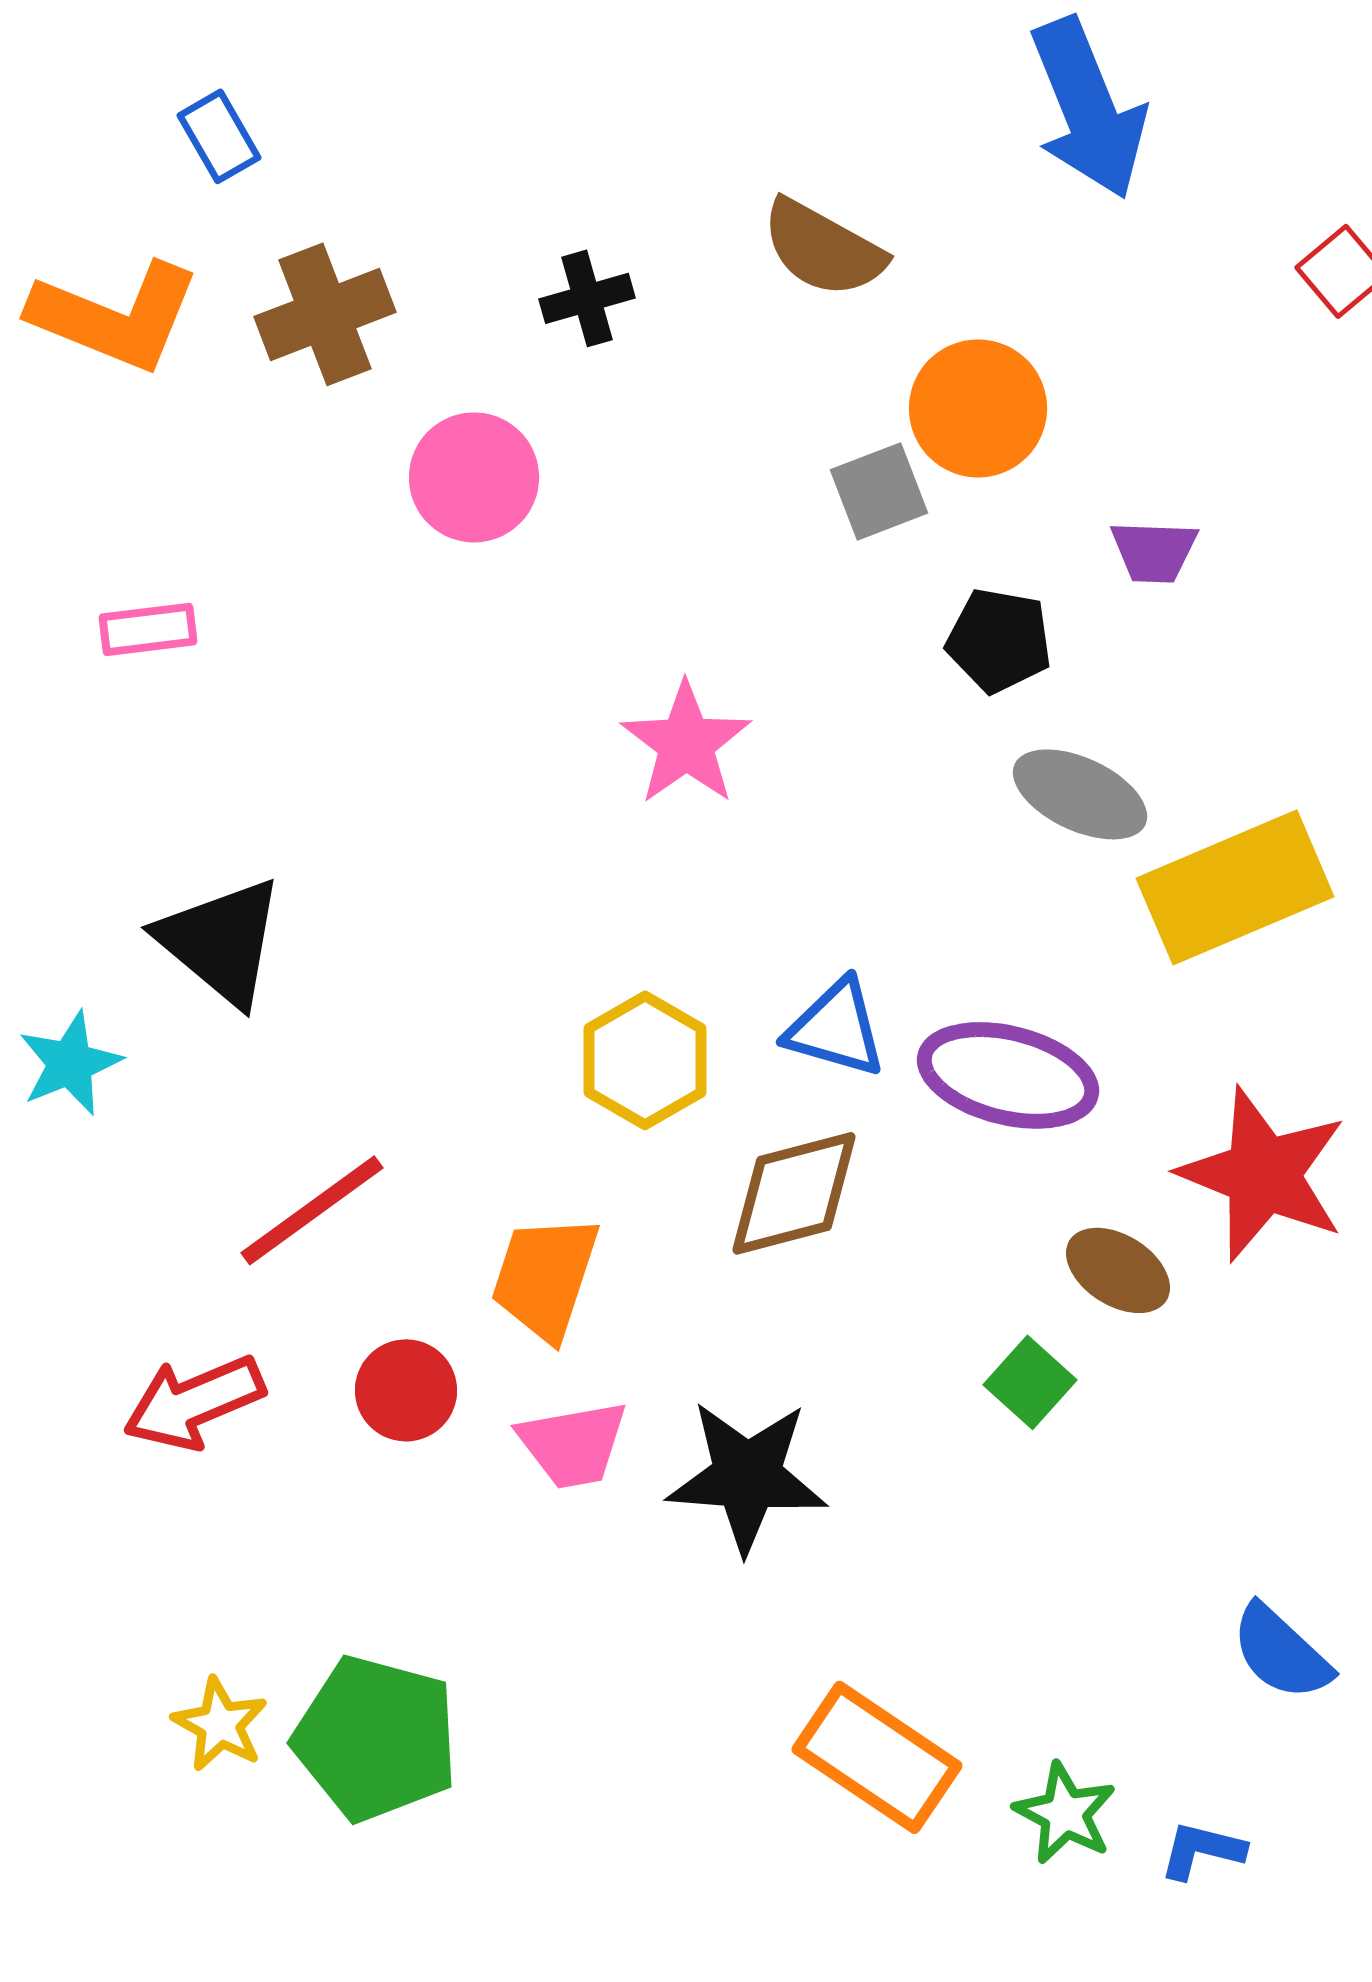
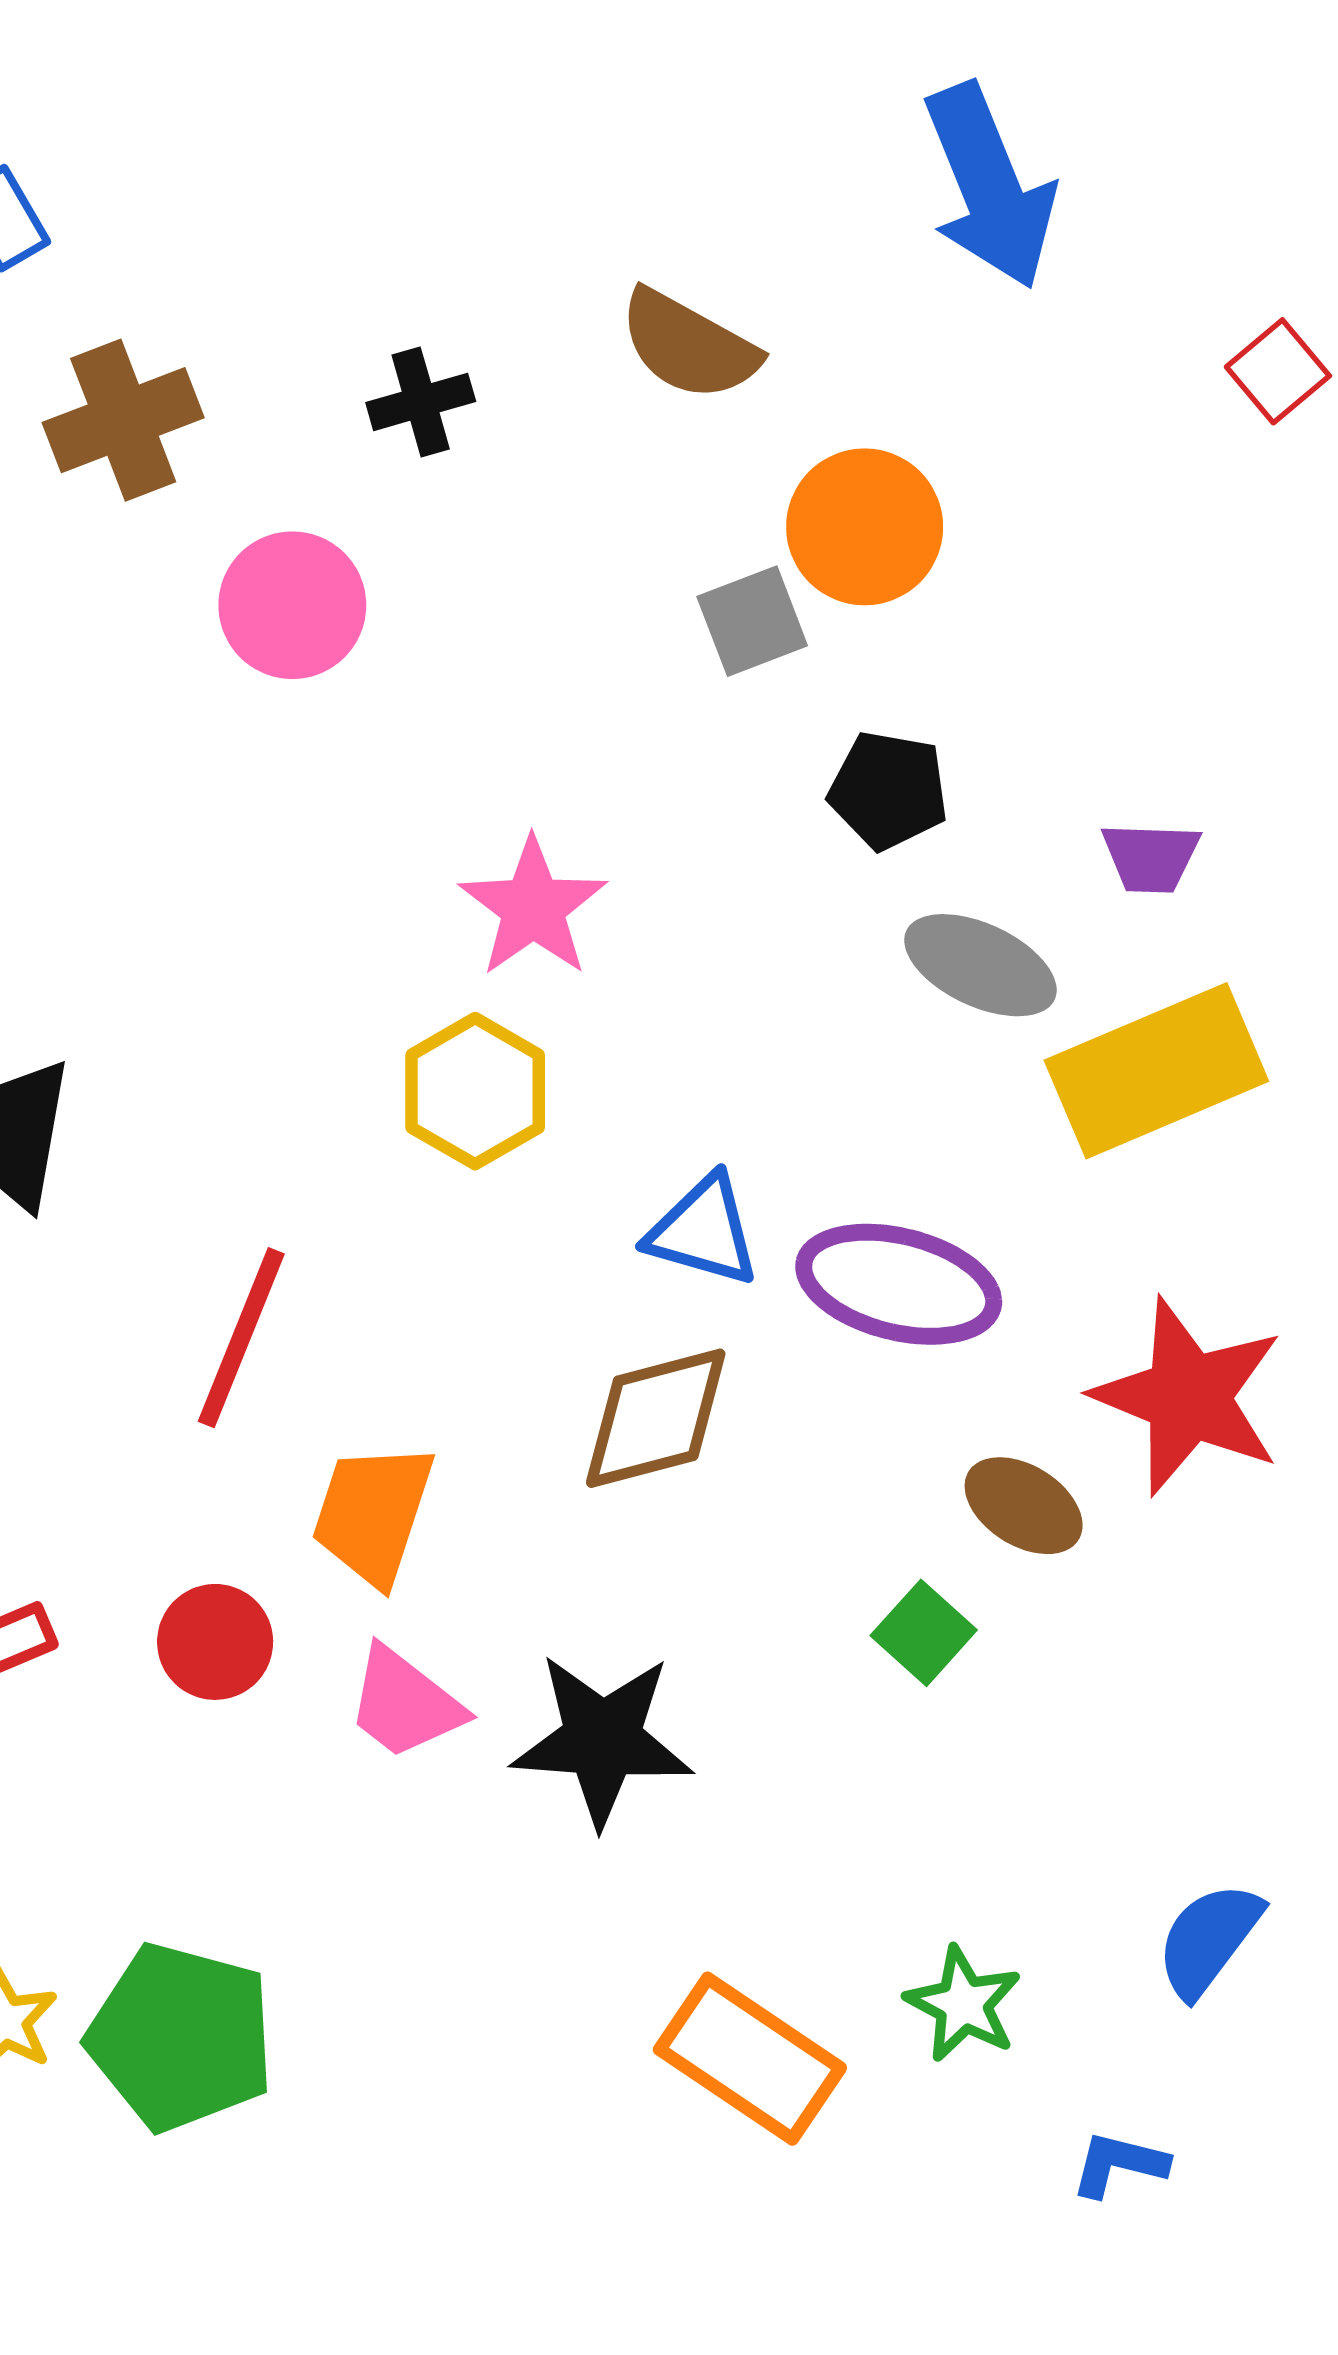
purple trapezoid: (1154, 551) -> (1151, 857), moved
yellow hexagon: (645, 1060) -> (475, 1091), moved
red line: (312, 1210) -> (241, 1338), moved, turned -32
pink trapezoid: (573, 1444) -> (405, 1703), turned 48
blue semicircle: (1281, 1652) -> (1209, 1939), turned 84
green star: (1065, 1813) -> (963, 2004), moved

